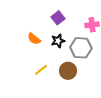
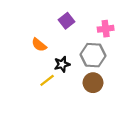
black star: (58, 41) -> (62, 64), moved
brown circle: (68, 71) -> (93, 83), moved

